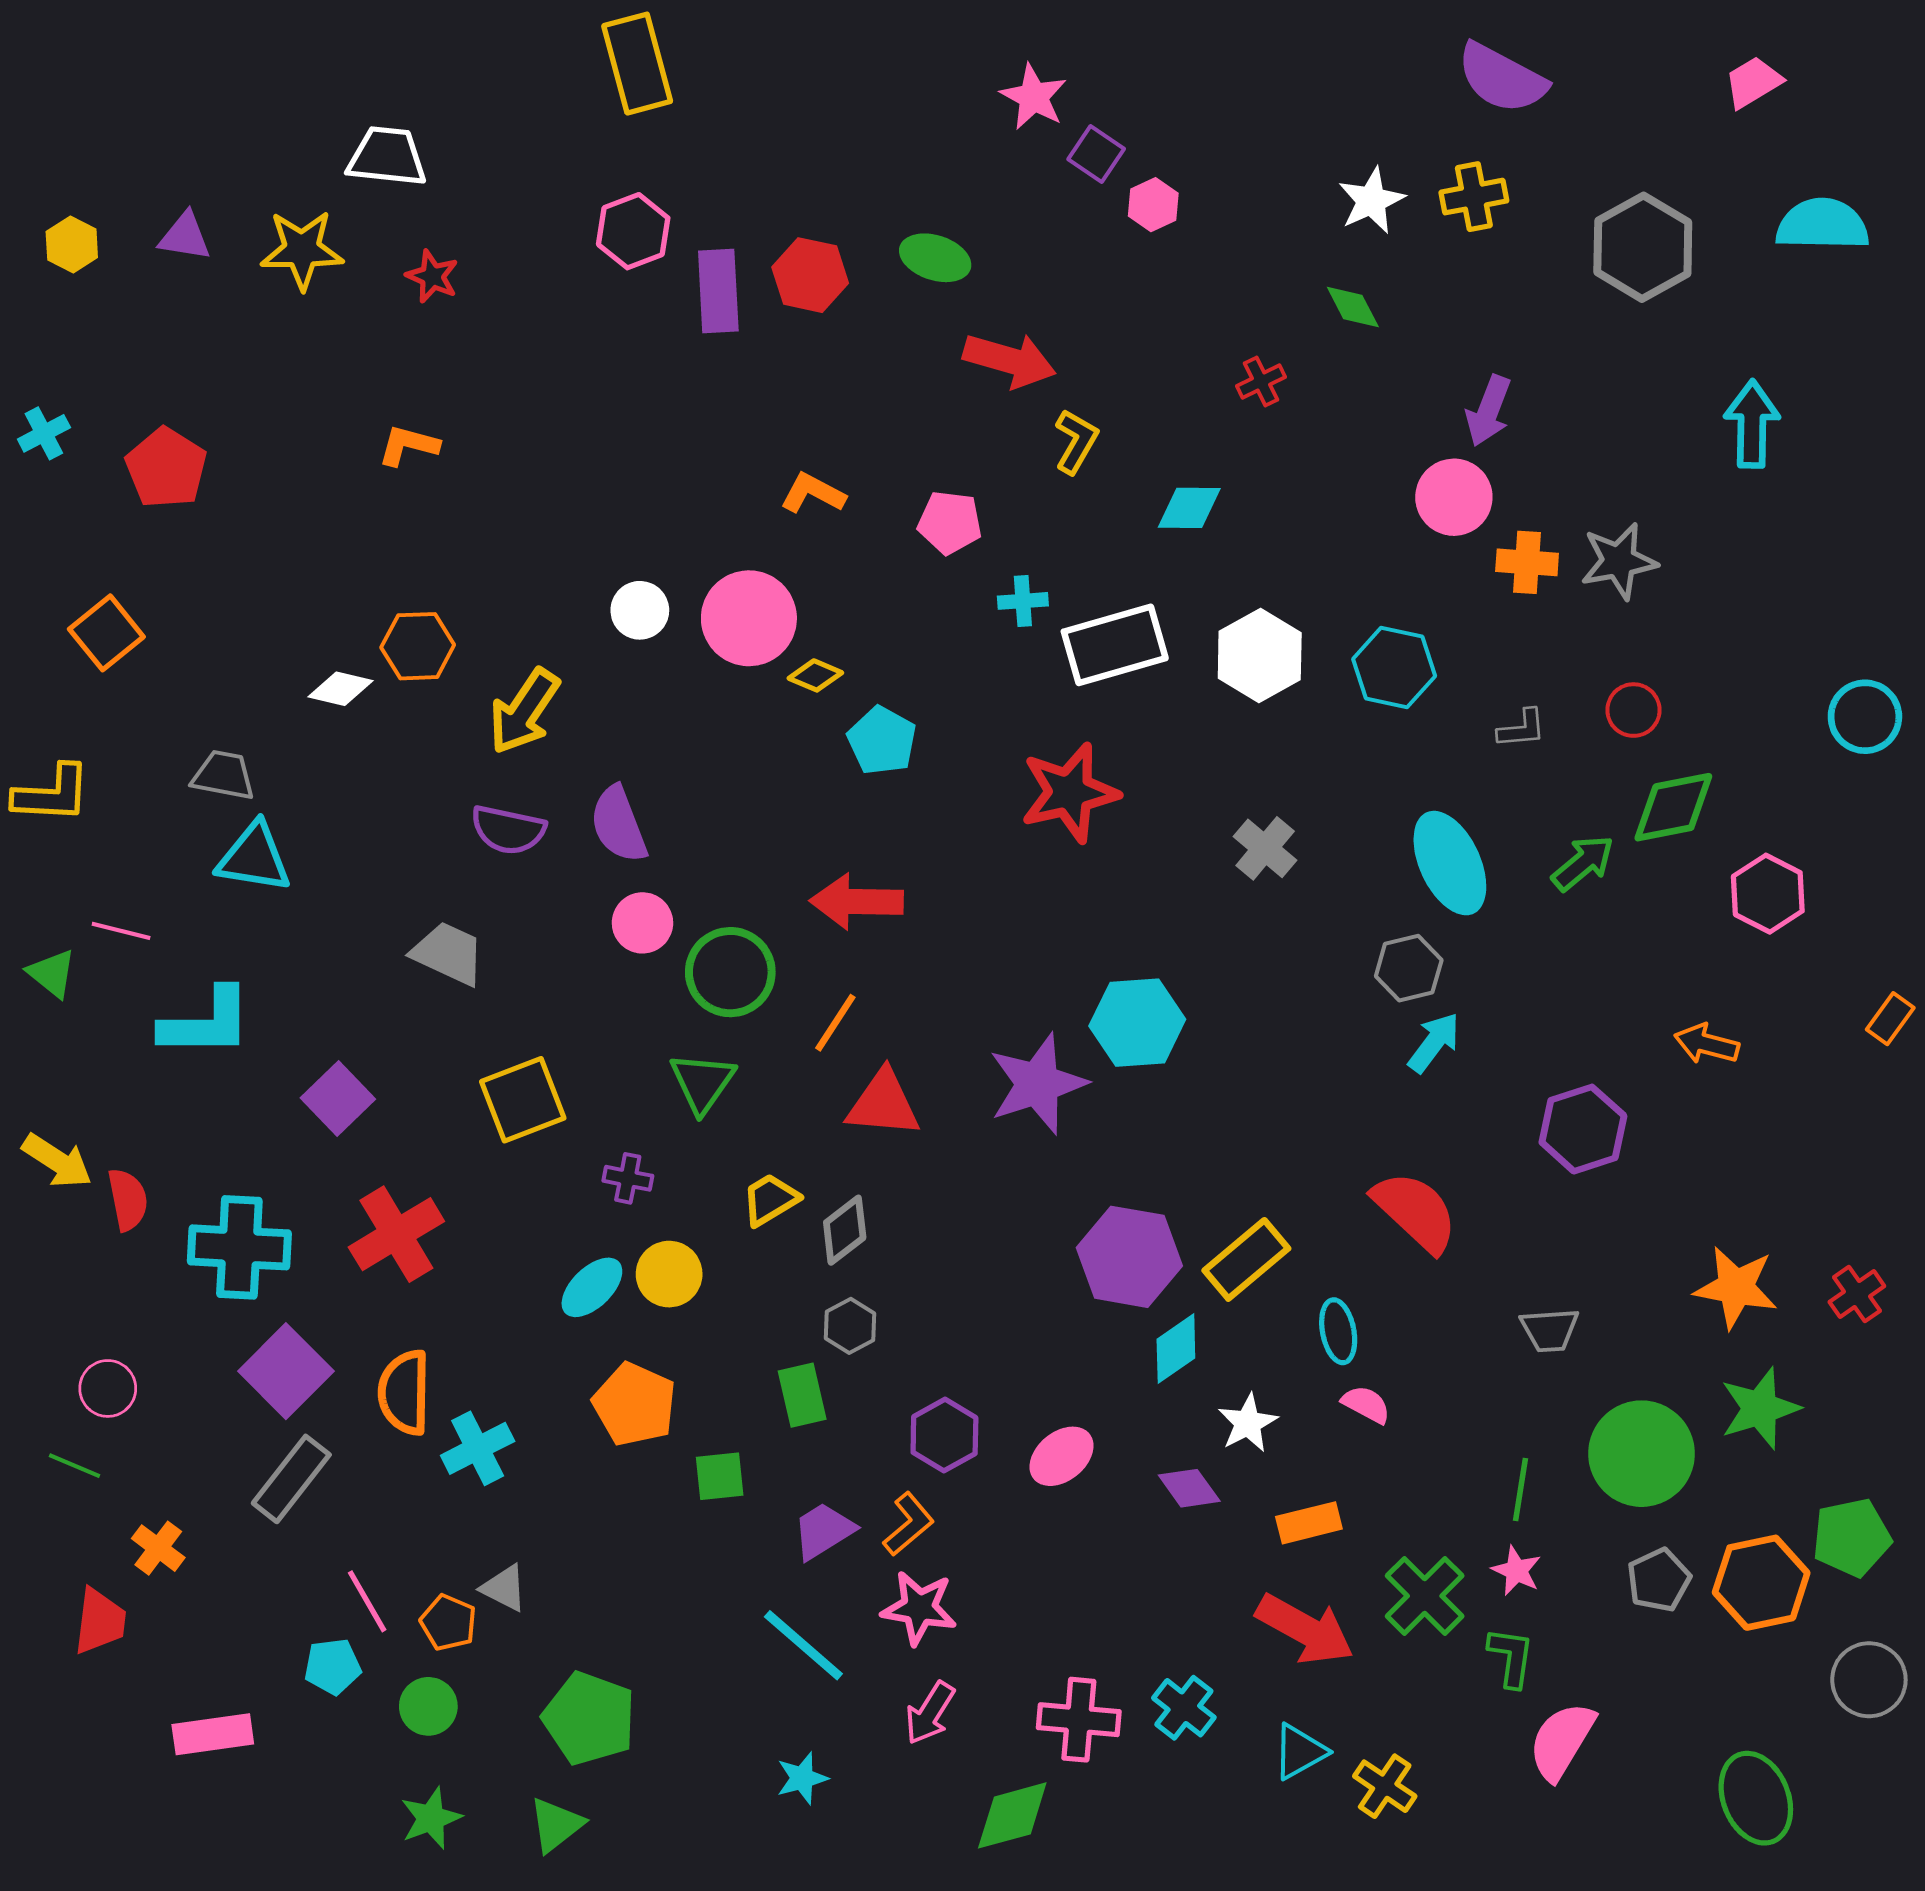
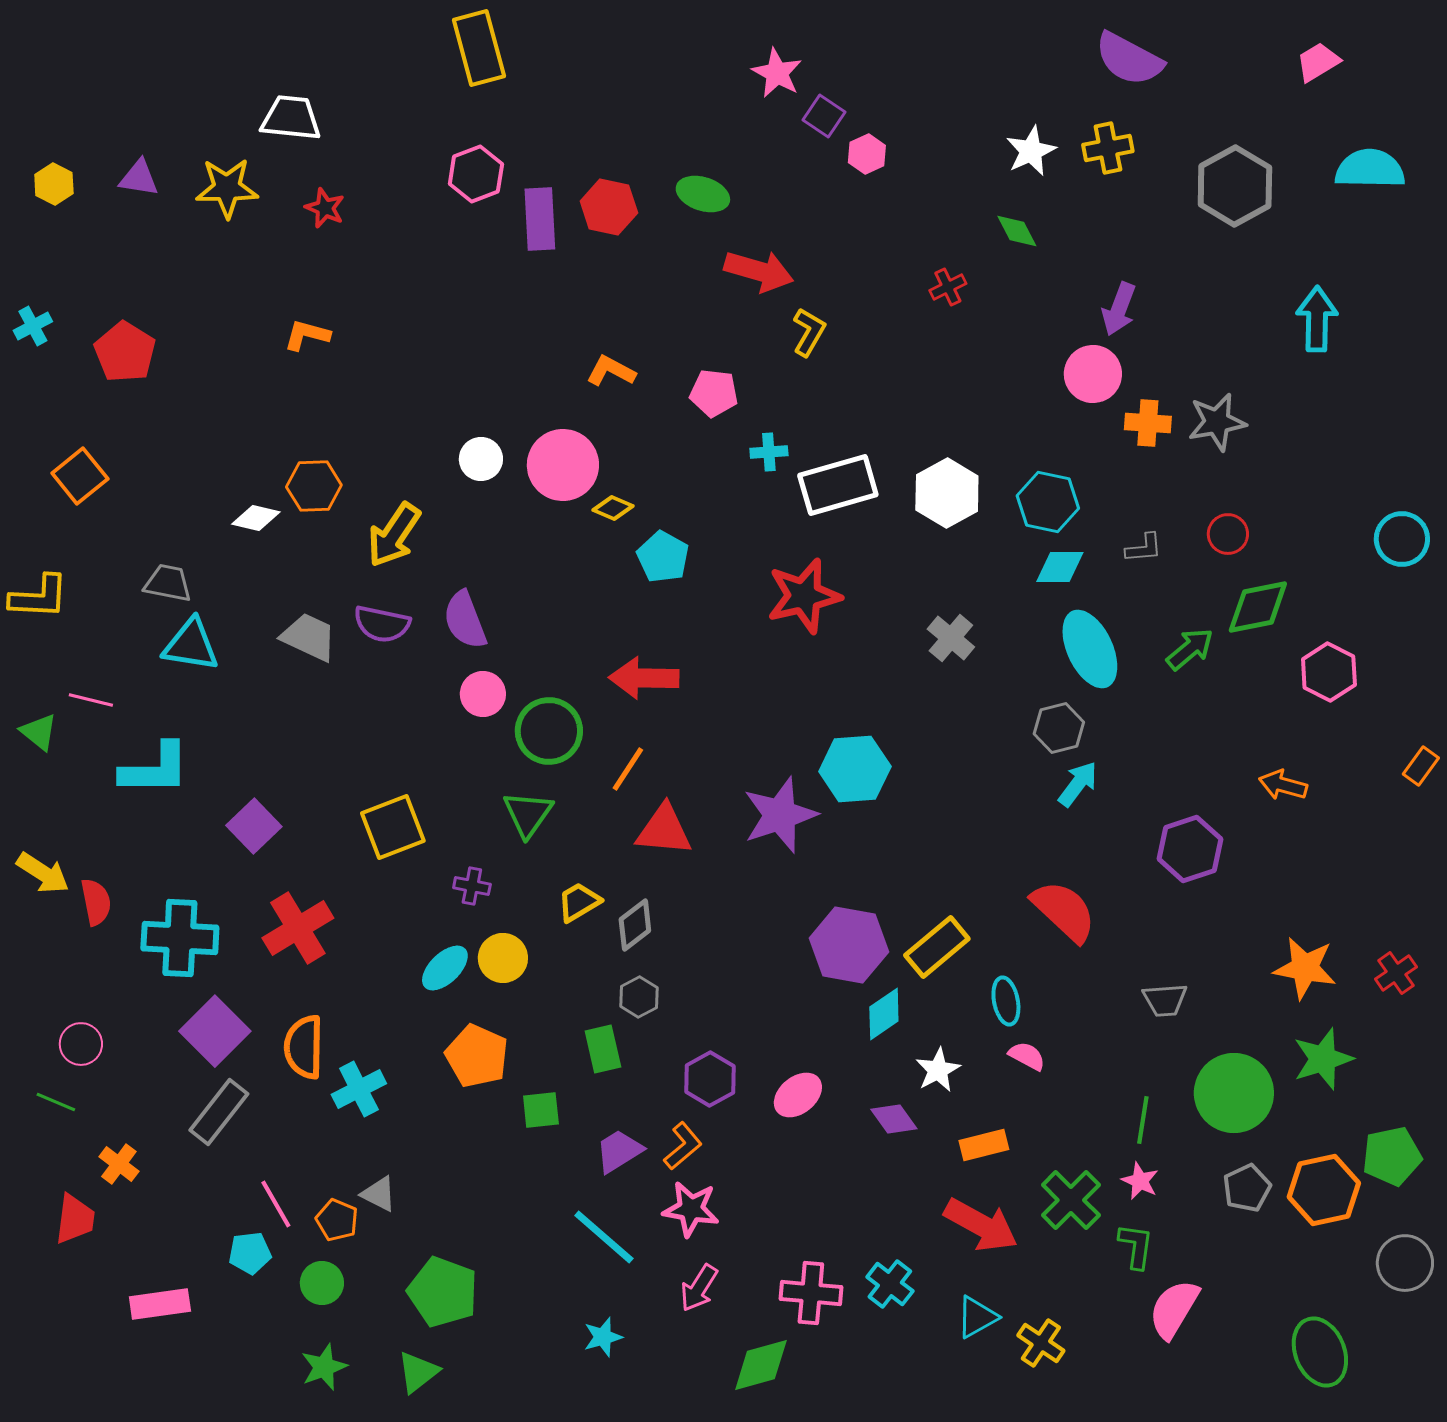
cyan diamond: (1189, 508) -> (1060, 567), moved
gray trapezoid: (448, 953) -> (309, 637), moved

